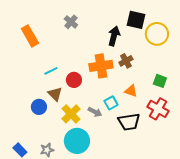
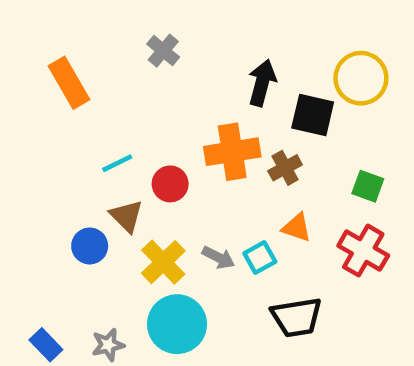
black square: (136, 20) -> (313, 115), moved
brown cross: (126, 61) -> (285, 168), moved
orange triangle: (131, 91) -> (297, 228), moved
cyan square: (111, 103) -> (260, 257), moved
black trapezoid: (129, 122) -> (297, 317), moved

